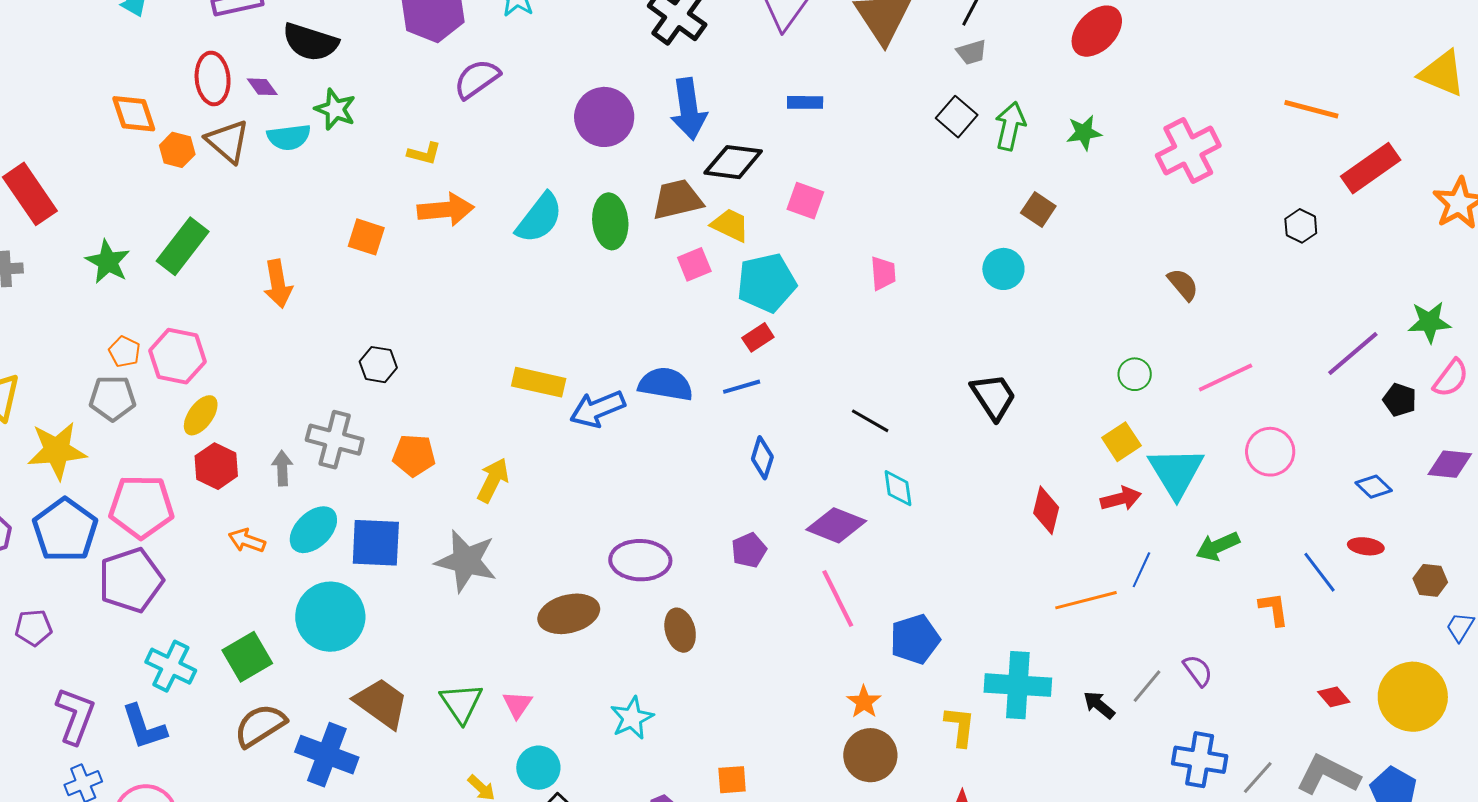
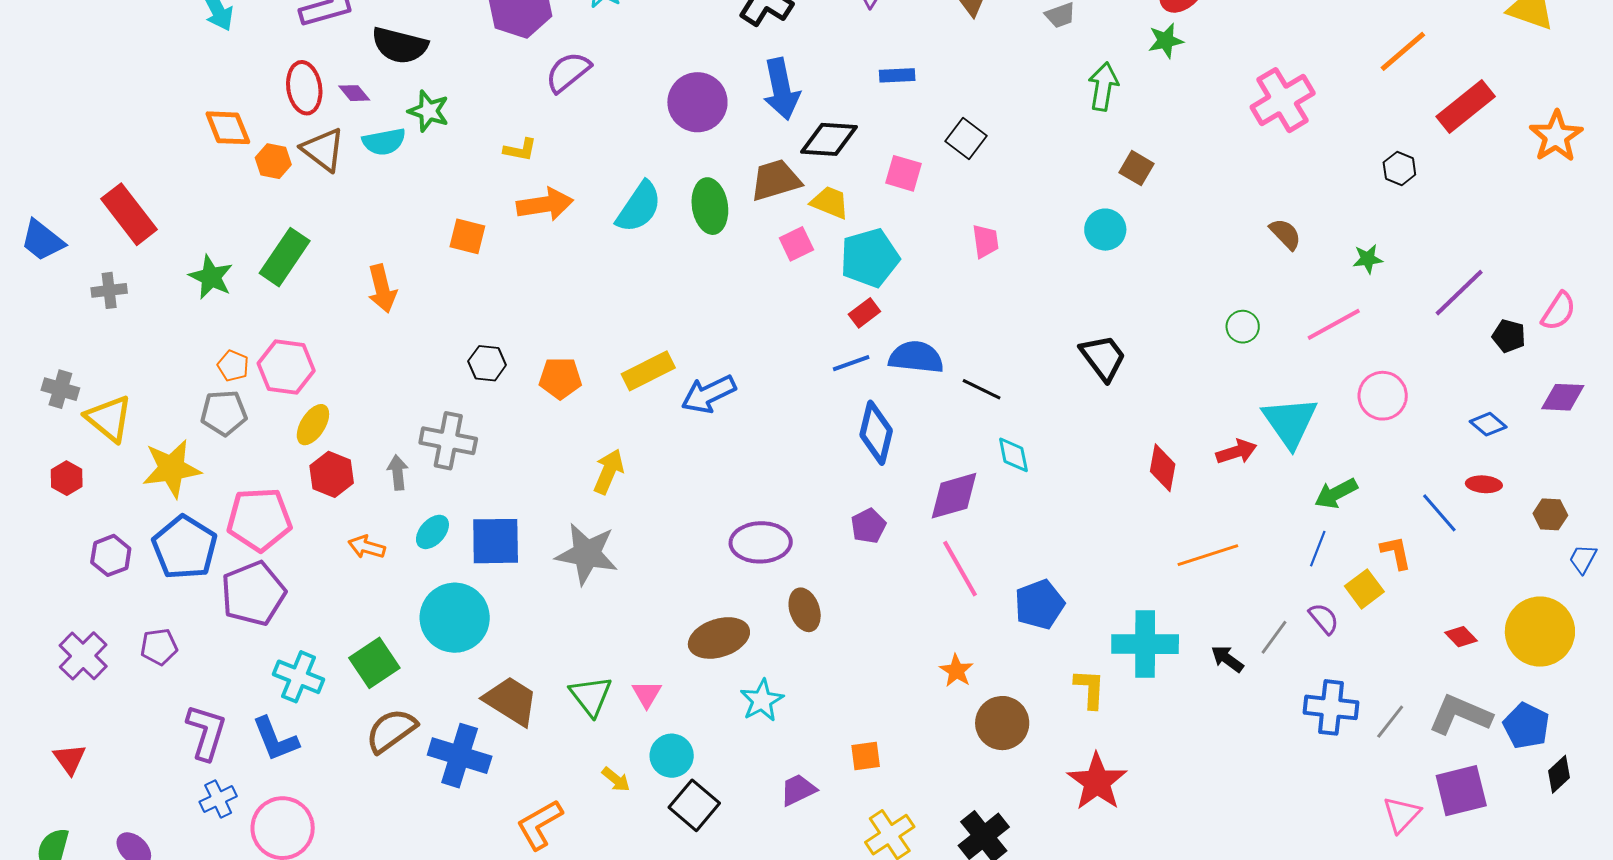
orange line: (1311, 109) -> (1403, 51), turned -52
black square: (957, 117) -> (966, 138), moved
green star: (1084, 133) -> (1166, 41), moved
green star: (1429, 322) -> (1368, 259), moved, size x0.7
yellow rectangle: (539, 382) -> (648, 371), turned -36
blue semicircle: (666, 384) -> (916, 357), moved
yellow square: (1121, 442) -> (1364, 589), moved
orange pentagon: (414, 455) -> (560, 378), moved
blue diamond: (762, 458) -> (876, 433), size x1.5
purple diamond: (836, 525) -> (954, 496), turned -34
cyan ellipse: (313, 530) -> (432, 532), size x0.7
blue line: (1141, 570) -> (1318, 549), moved
brown ellipse: (569, 614) -> (719, 638), moved
orange star: (864, 702) -> (956, 671), moved

